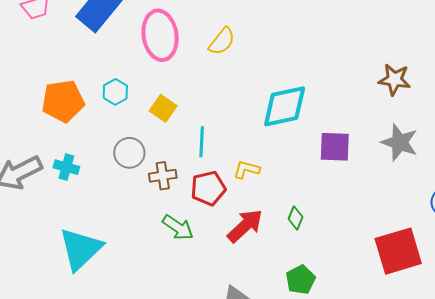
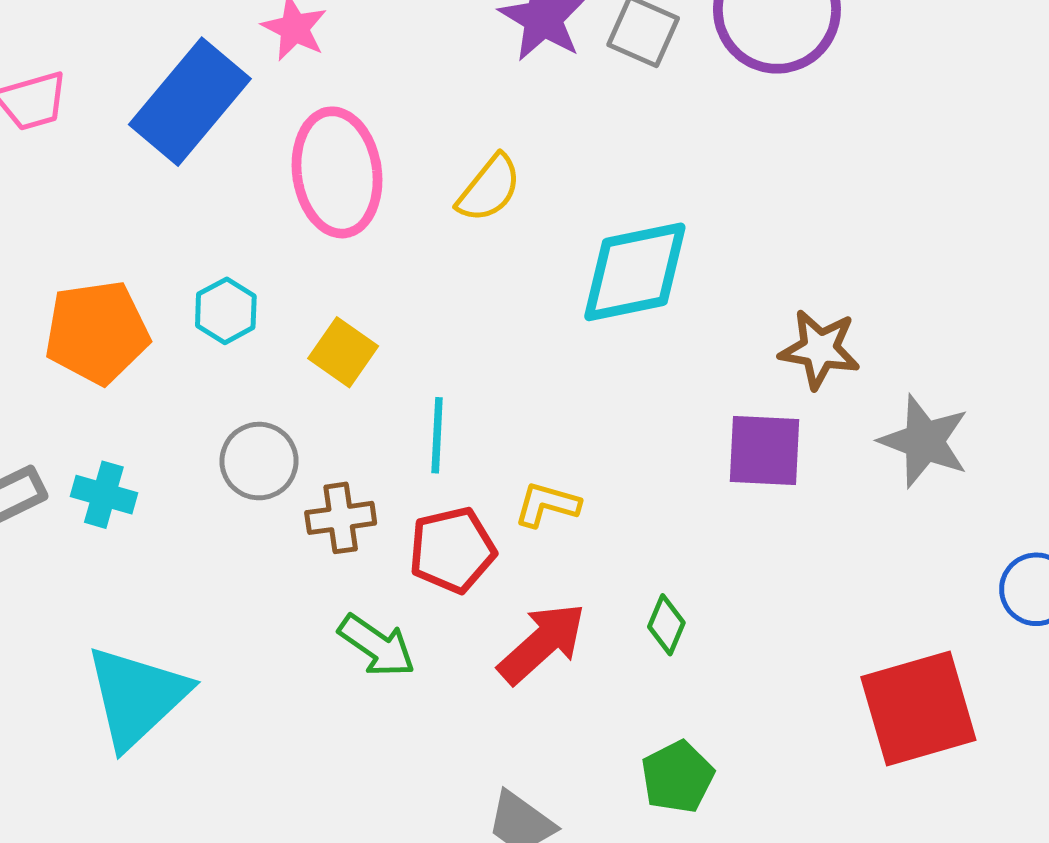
brown star: (394, 80) -> (820, 349), moved
cyan diamond: (285, 106) -> (635, 272), moved

